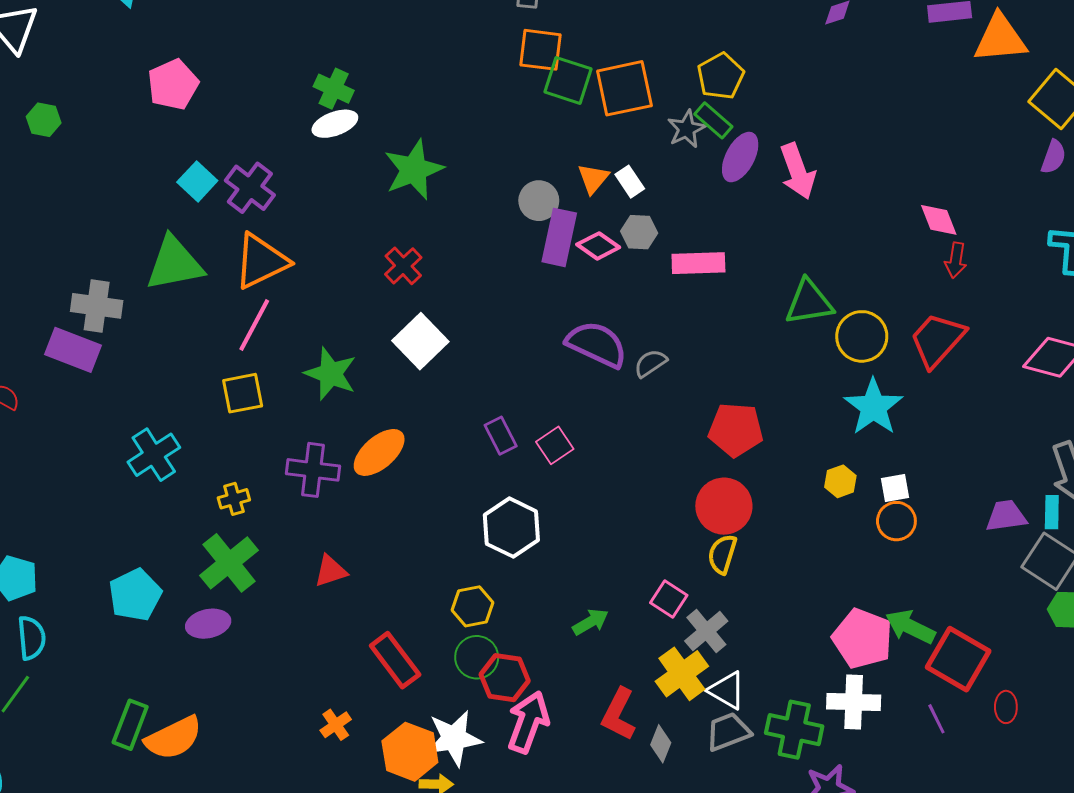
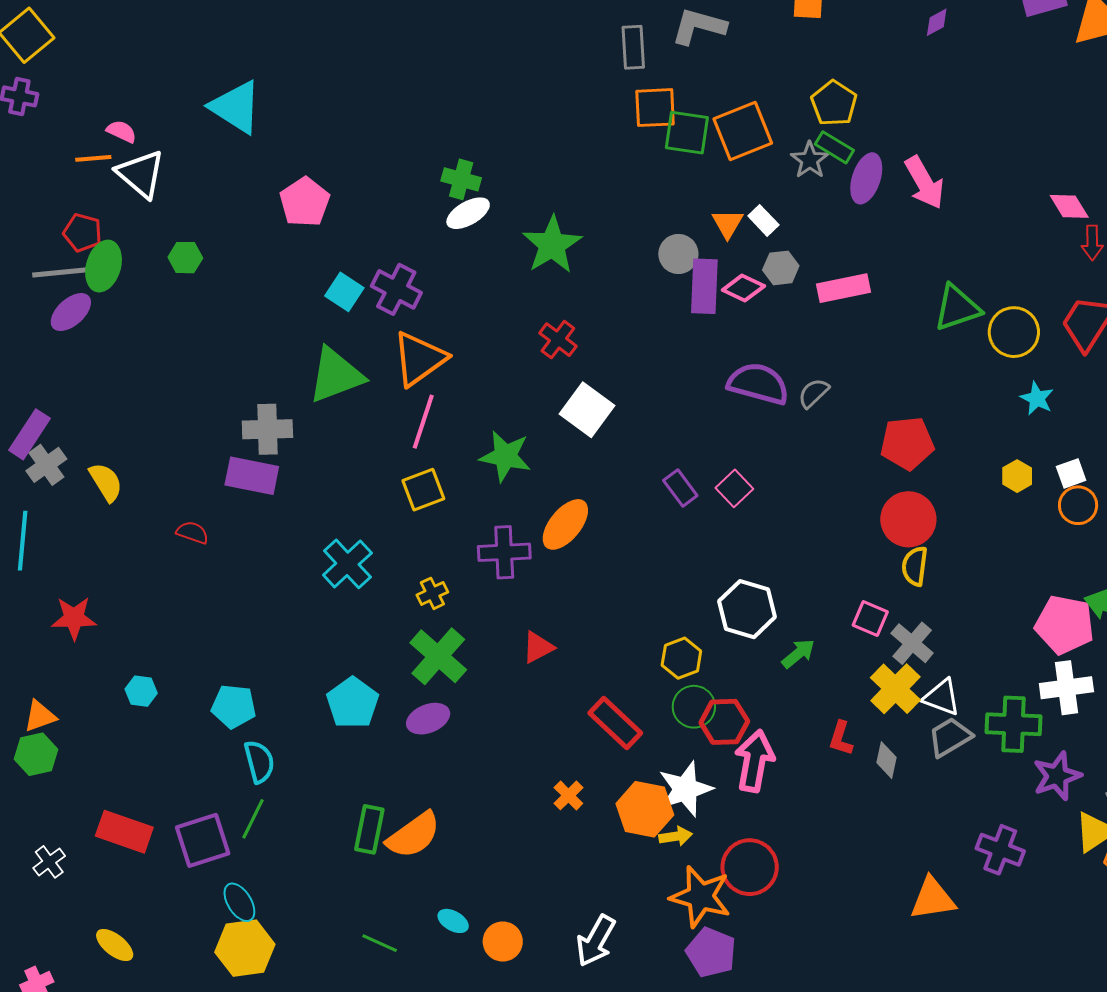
cyan star: (873, 407) -> (1037, 398), size x0.6
white hexagon: (511, 528) -> (747, 609), moved
red L-shape: (619, 714) -> (841, 738), size x0.7

